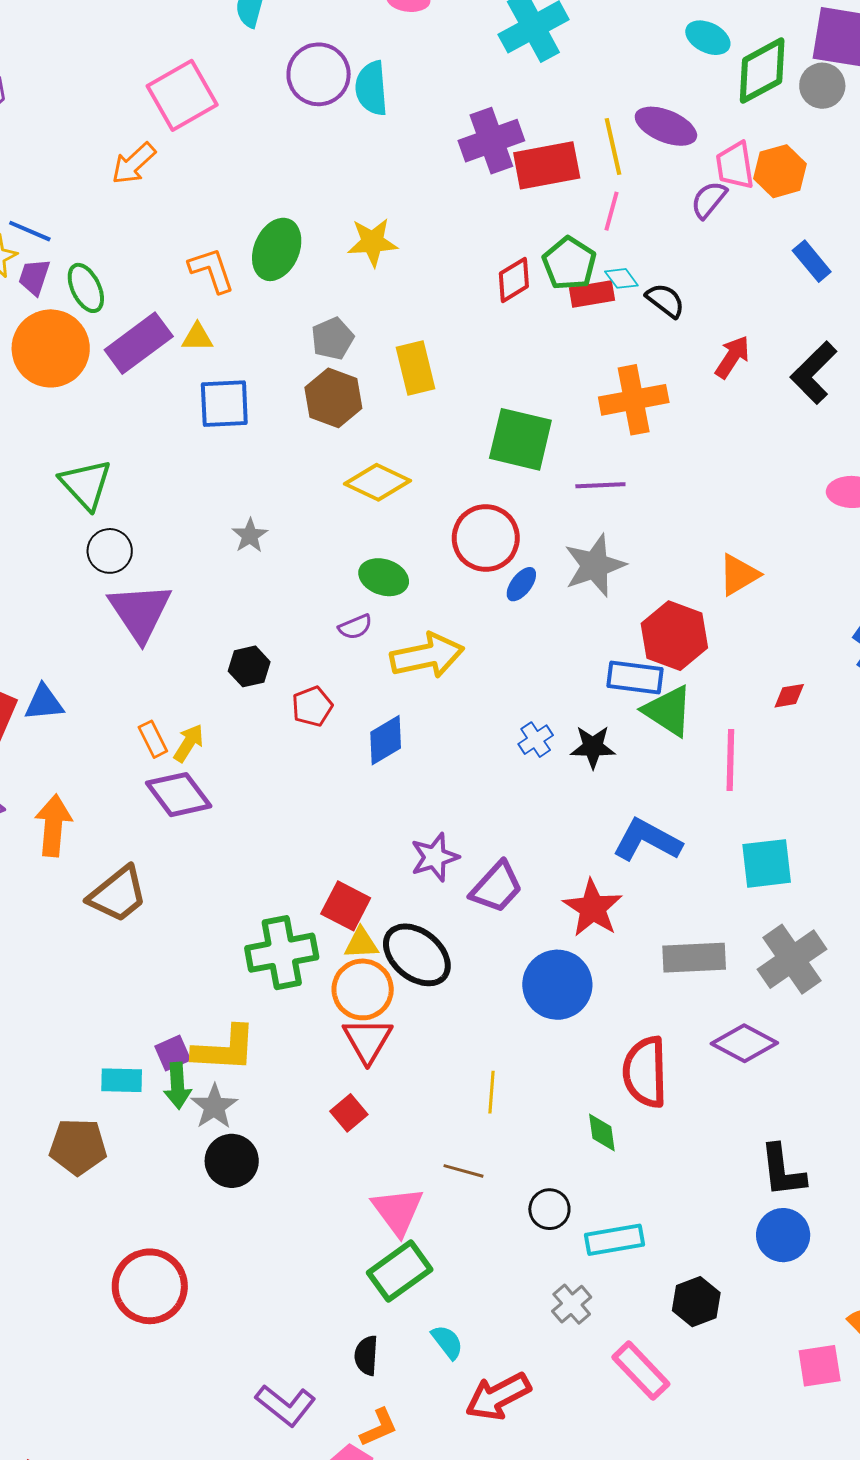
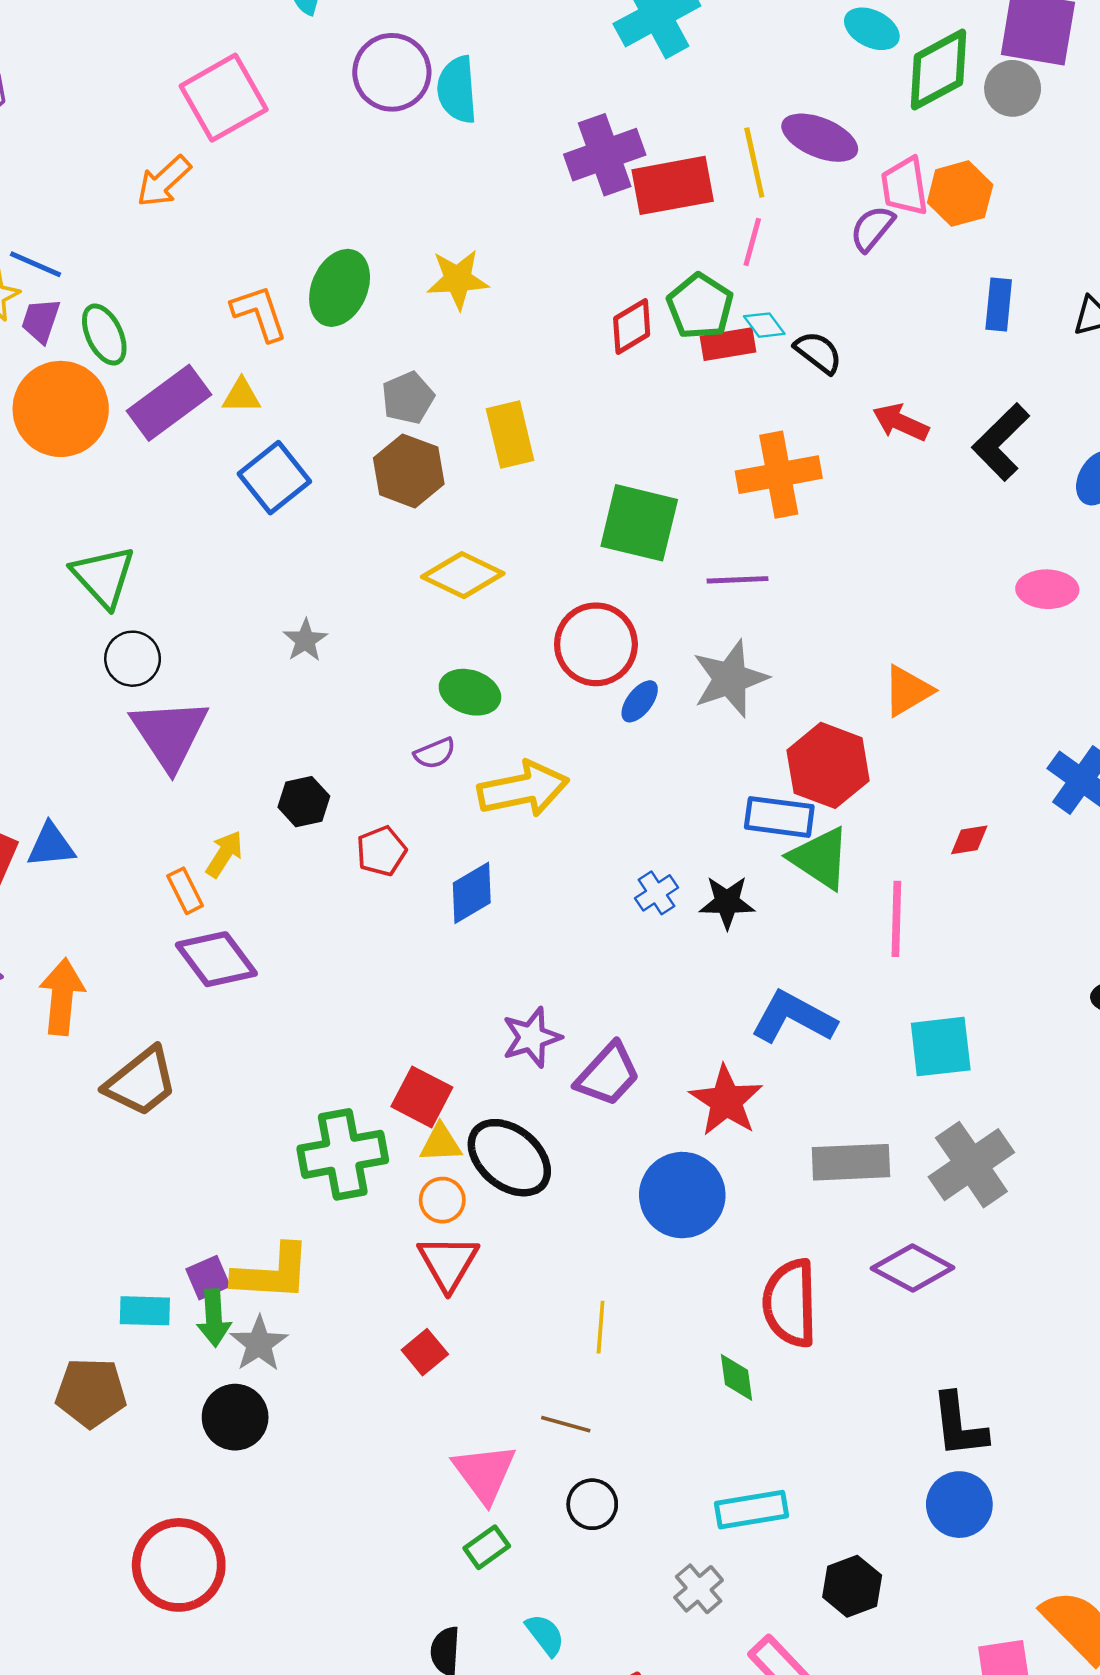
blue rectangle: (812, 261) -> (999, 305), turned 45
red arrow: (732, 357) -> (901, 422), turned -99
blue square: (224, 404) -> (274, 478), turned -36
yellow arrow: (189, 743) -> (224, 854), moved
orange circle: (363, 989) -> (442, 1200), size x0.6
black circle: (232, 1161) -> (235, 1417), moved
black circle: (549, 1209) -> (592, 1504), moved
green rectangle: (400, 1271) -> (487, 1547), size x0.6

